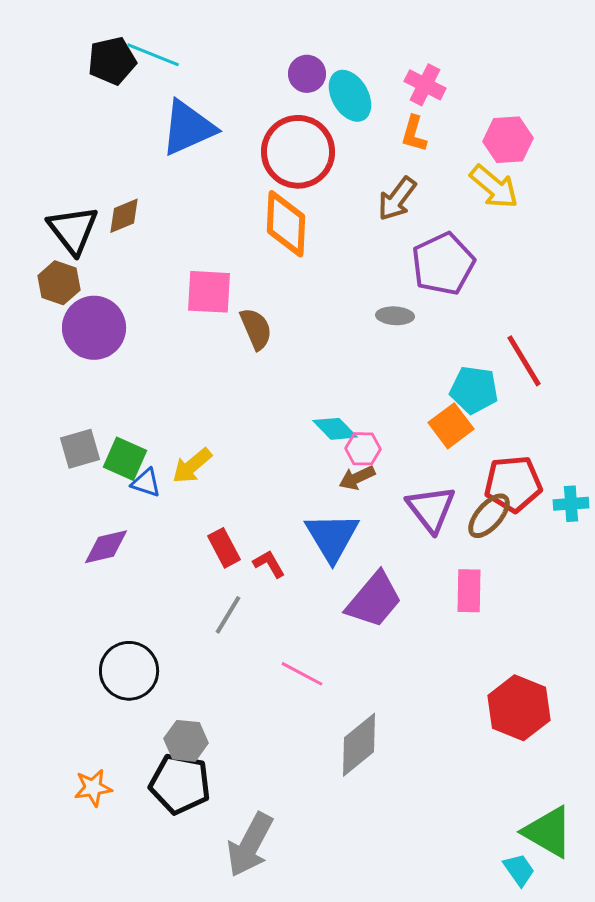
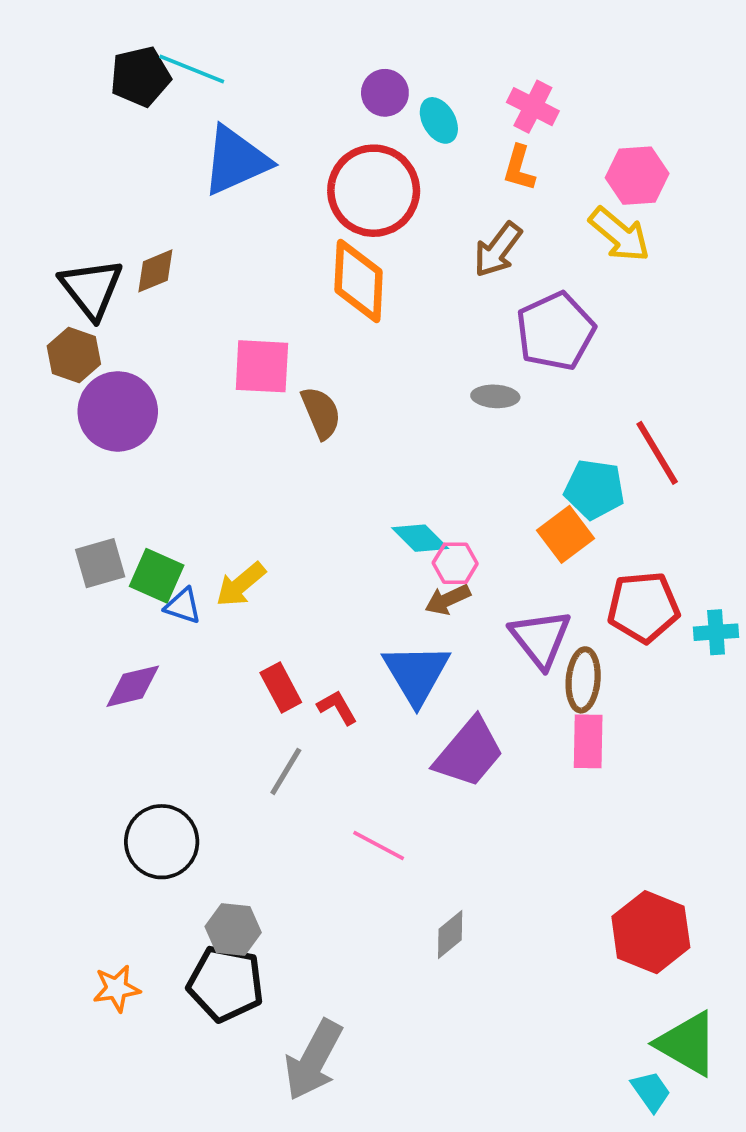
cyan ellipse: (350, 96) -> (439, 120), size x0.7
brown ellipse: (489, 516) -> (583, 680), moved, turned -36
red hexagon: (519, 708) -> (651, 932), moved
gray diamond: (359, 745) -> (450, 935), size x0.6

